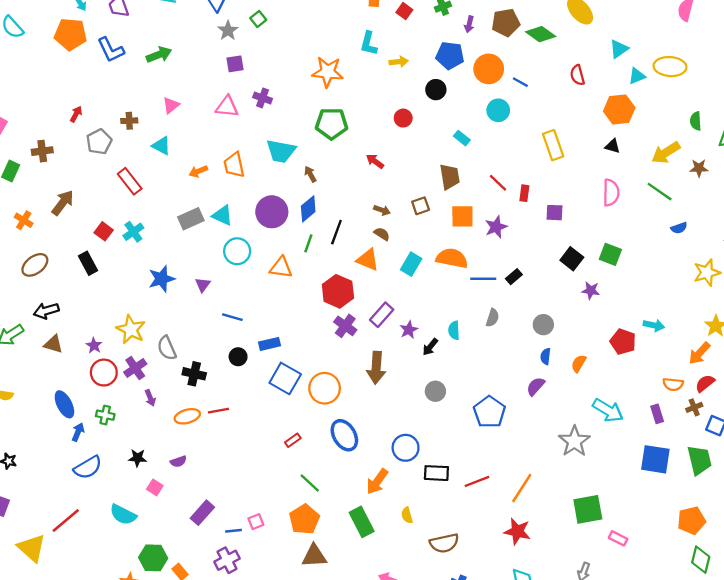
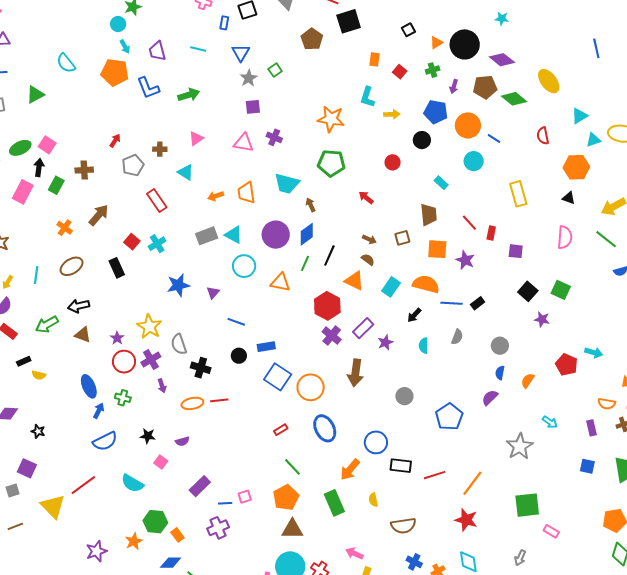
purple star: (496, 227) -> (465, 260), turned -30
black arrow: (430, 347) -> (414, 315), moved
cyan arrow: (608, 410) -> (550, 422), size x0.6
blue square: (655, 459) -> (587, 466), size x0.6

